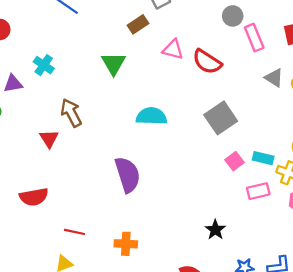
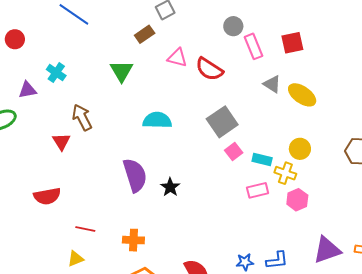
pink square: (234, 161) -> (234, 151), moved
black star: (215, 230) -> (170, 187), moved

